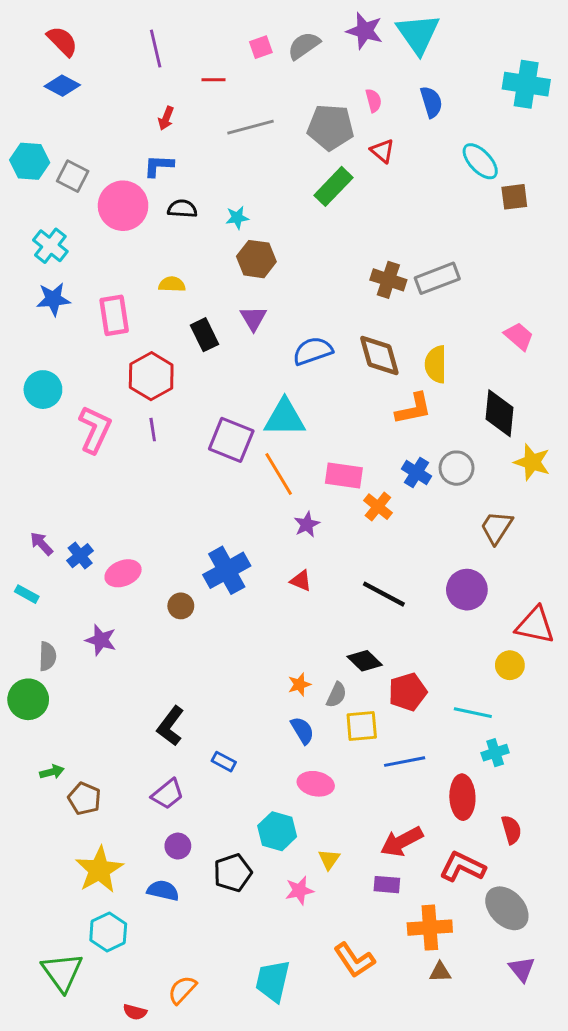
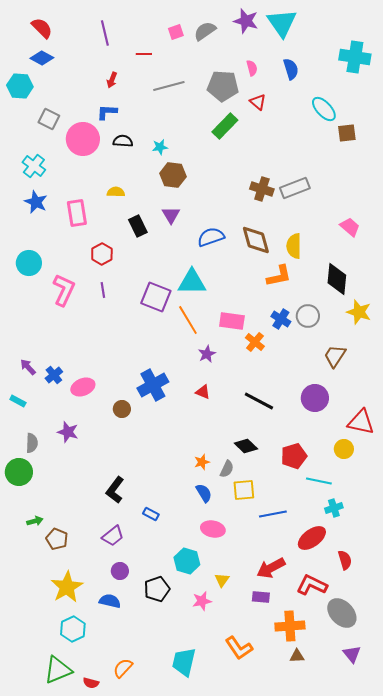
cyan hexagon: (30, 161) -> (20, 86), moved
blue star: (53, 299) -> (36, 202), turned 30
red hexagon: (151, 376) -> (102, 254), size x0.7
red pentagon: (408, 692) -> (294, 456), moved
red ellipse: (462, 797) -> (312, 538), turned 56
green triangle: (62, 972) -> (58, 670), moved, turned 44

